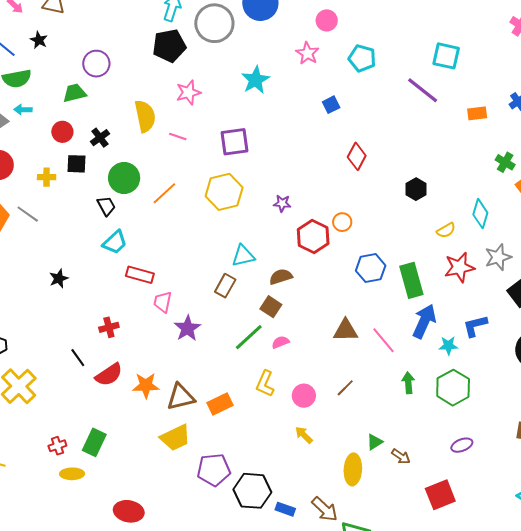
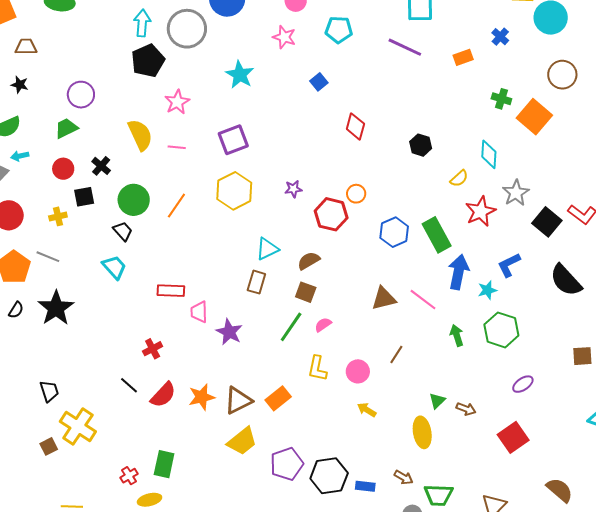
cyan trapezoid: (115, 242) -> (114, 267), moved, turned -76
black star: (59, 279) -> (56, 308), moved, size x1.8
brown arrow: (325, 509) -> (404, 477), size x0.7

